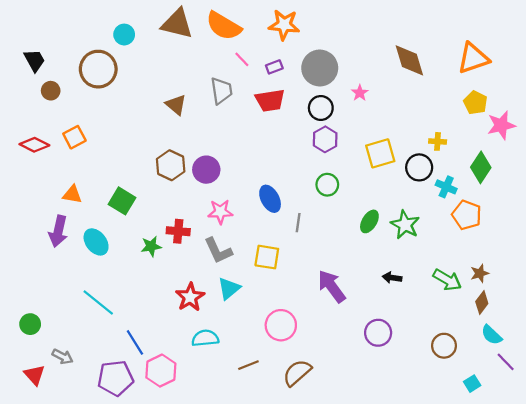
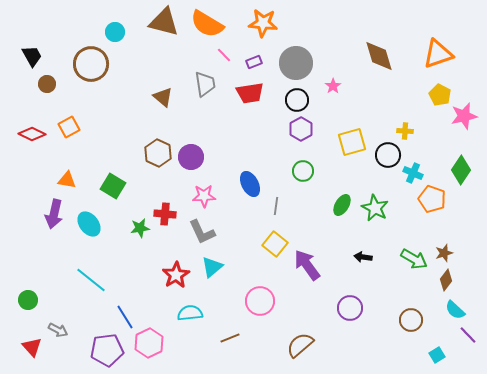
green diamond: (481, 167) -> (461, 170), moved
yellow square: (267, 257) -> (275, 244), moved, turned 30
brown semicircle: (297, 373) -> (300, 345), moved

